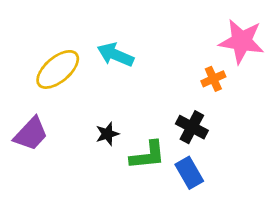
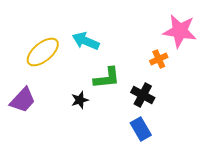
green L-shape: (148, 155) -> (107, 78), moved

